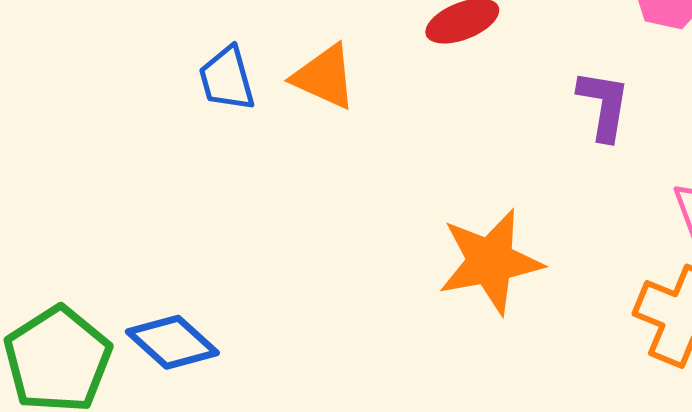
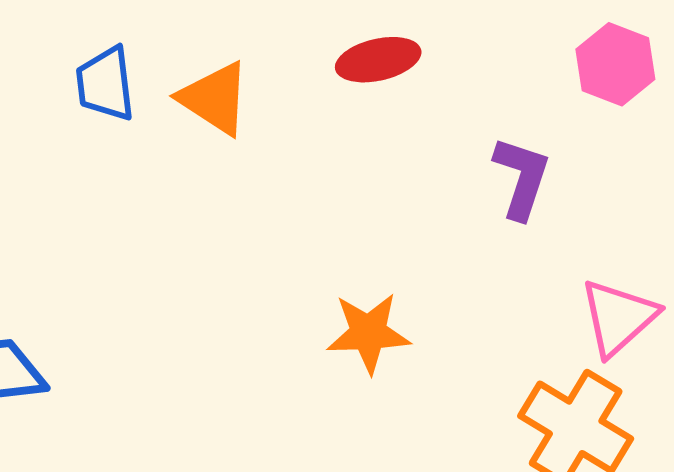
orange star: (490, 261) -> (368, 333), size x0.7

